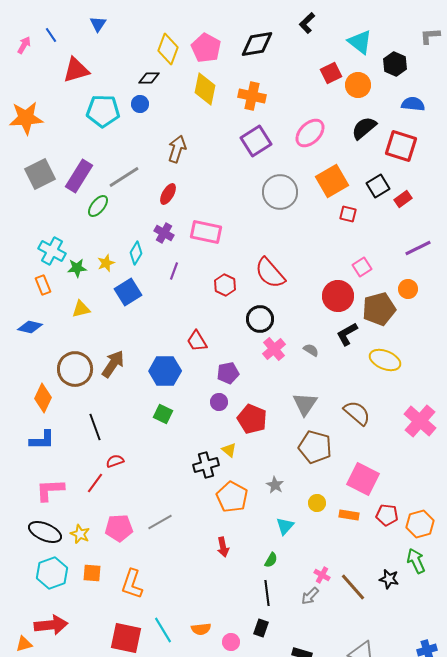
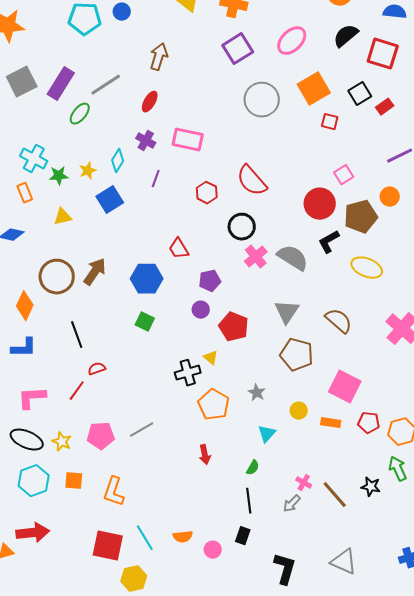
gray semicircle: (311, 350) -> (293, 258), size x2.0

